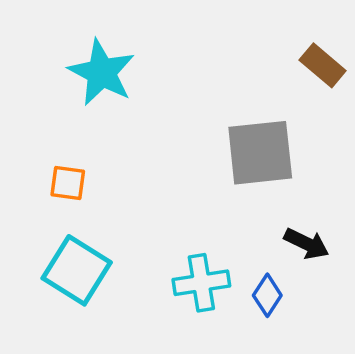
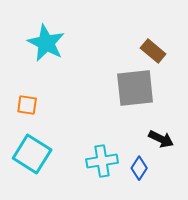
brown rectangle: (323, 65) -> (153, 51), moved

